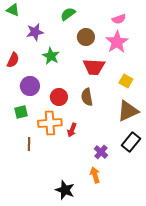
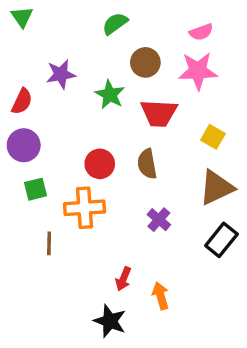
green triangle: (13, 10) -> (22, 17), turned 32
purple star: (35, 32) -> (61, 74), moved
pink star: (117, 42) -> (198, 71), turned 30
green star: (51, 56) -> (110, 95), moved
purple circle: (30, 86) -> (24, 145), moved
red arrow: (72, 130) -> (123, 279), moved
purple cross: (101, 152) -> (159, 220), moved

